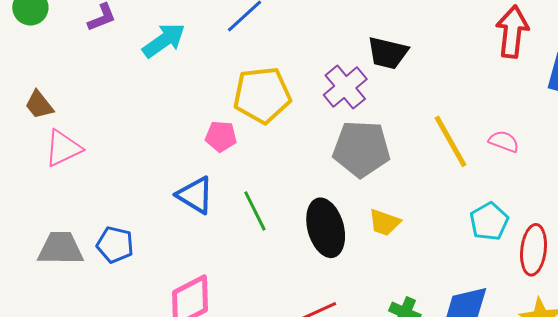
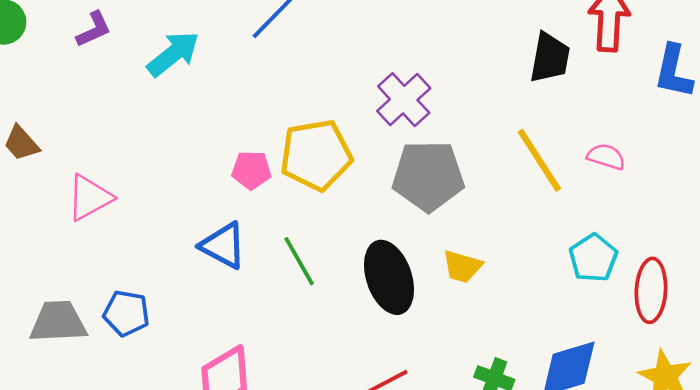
black trapezoid: (388, 53) -> (550, 58), moved, turned -90
yellow pentagon: (262, 95) -> (316, 155), moved
pink triangle: (63, 148) -> (90, 197), moved

